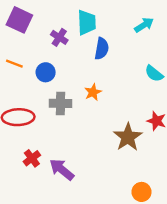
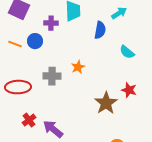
purple cross: (59, 37) -> (51, 23), turned -32
blue semicircle: (102, 49) -> (100, 30), moved
blue circle: (46, 72) -> (35, 41), moved

